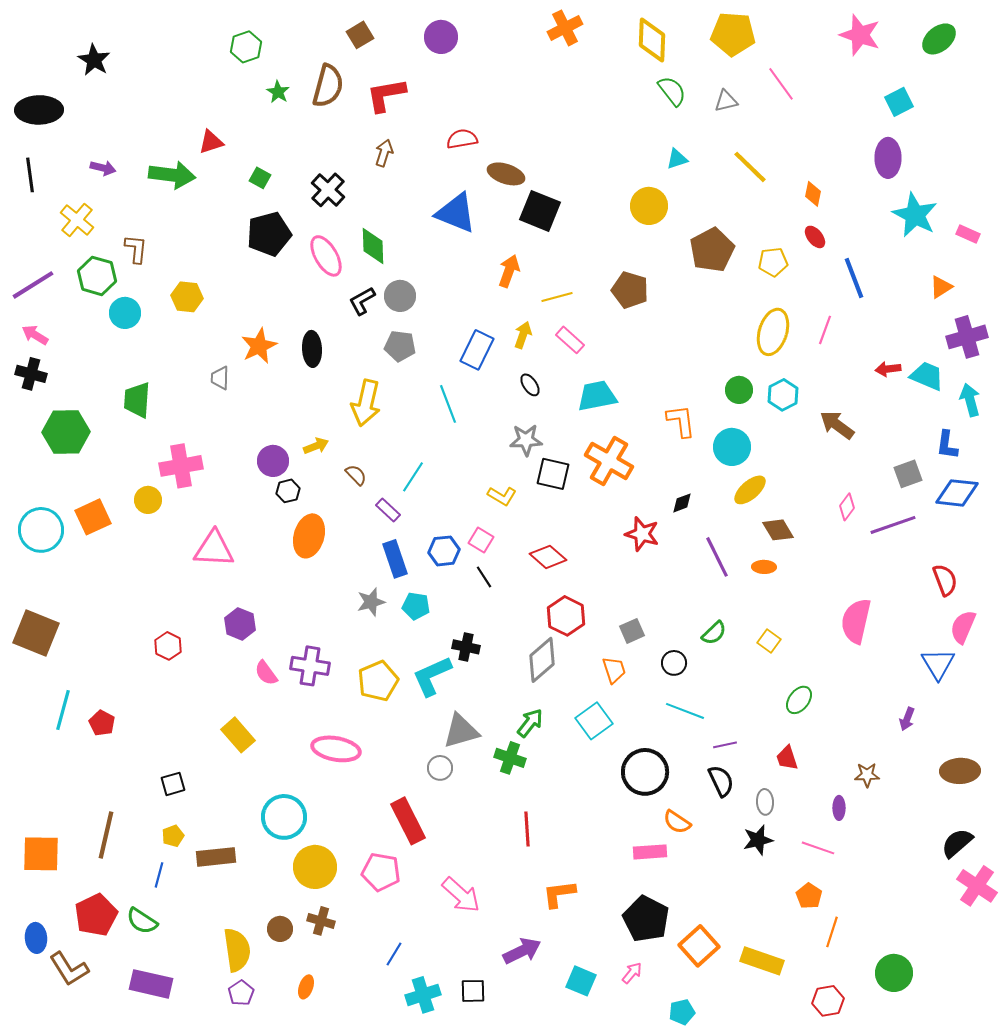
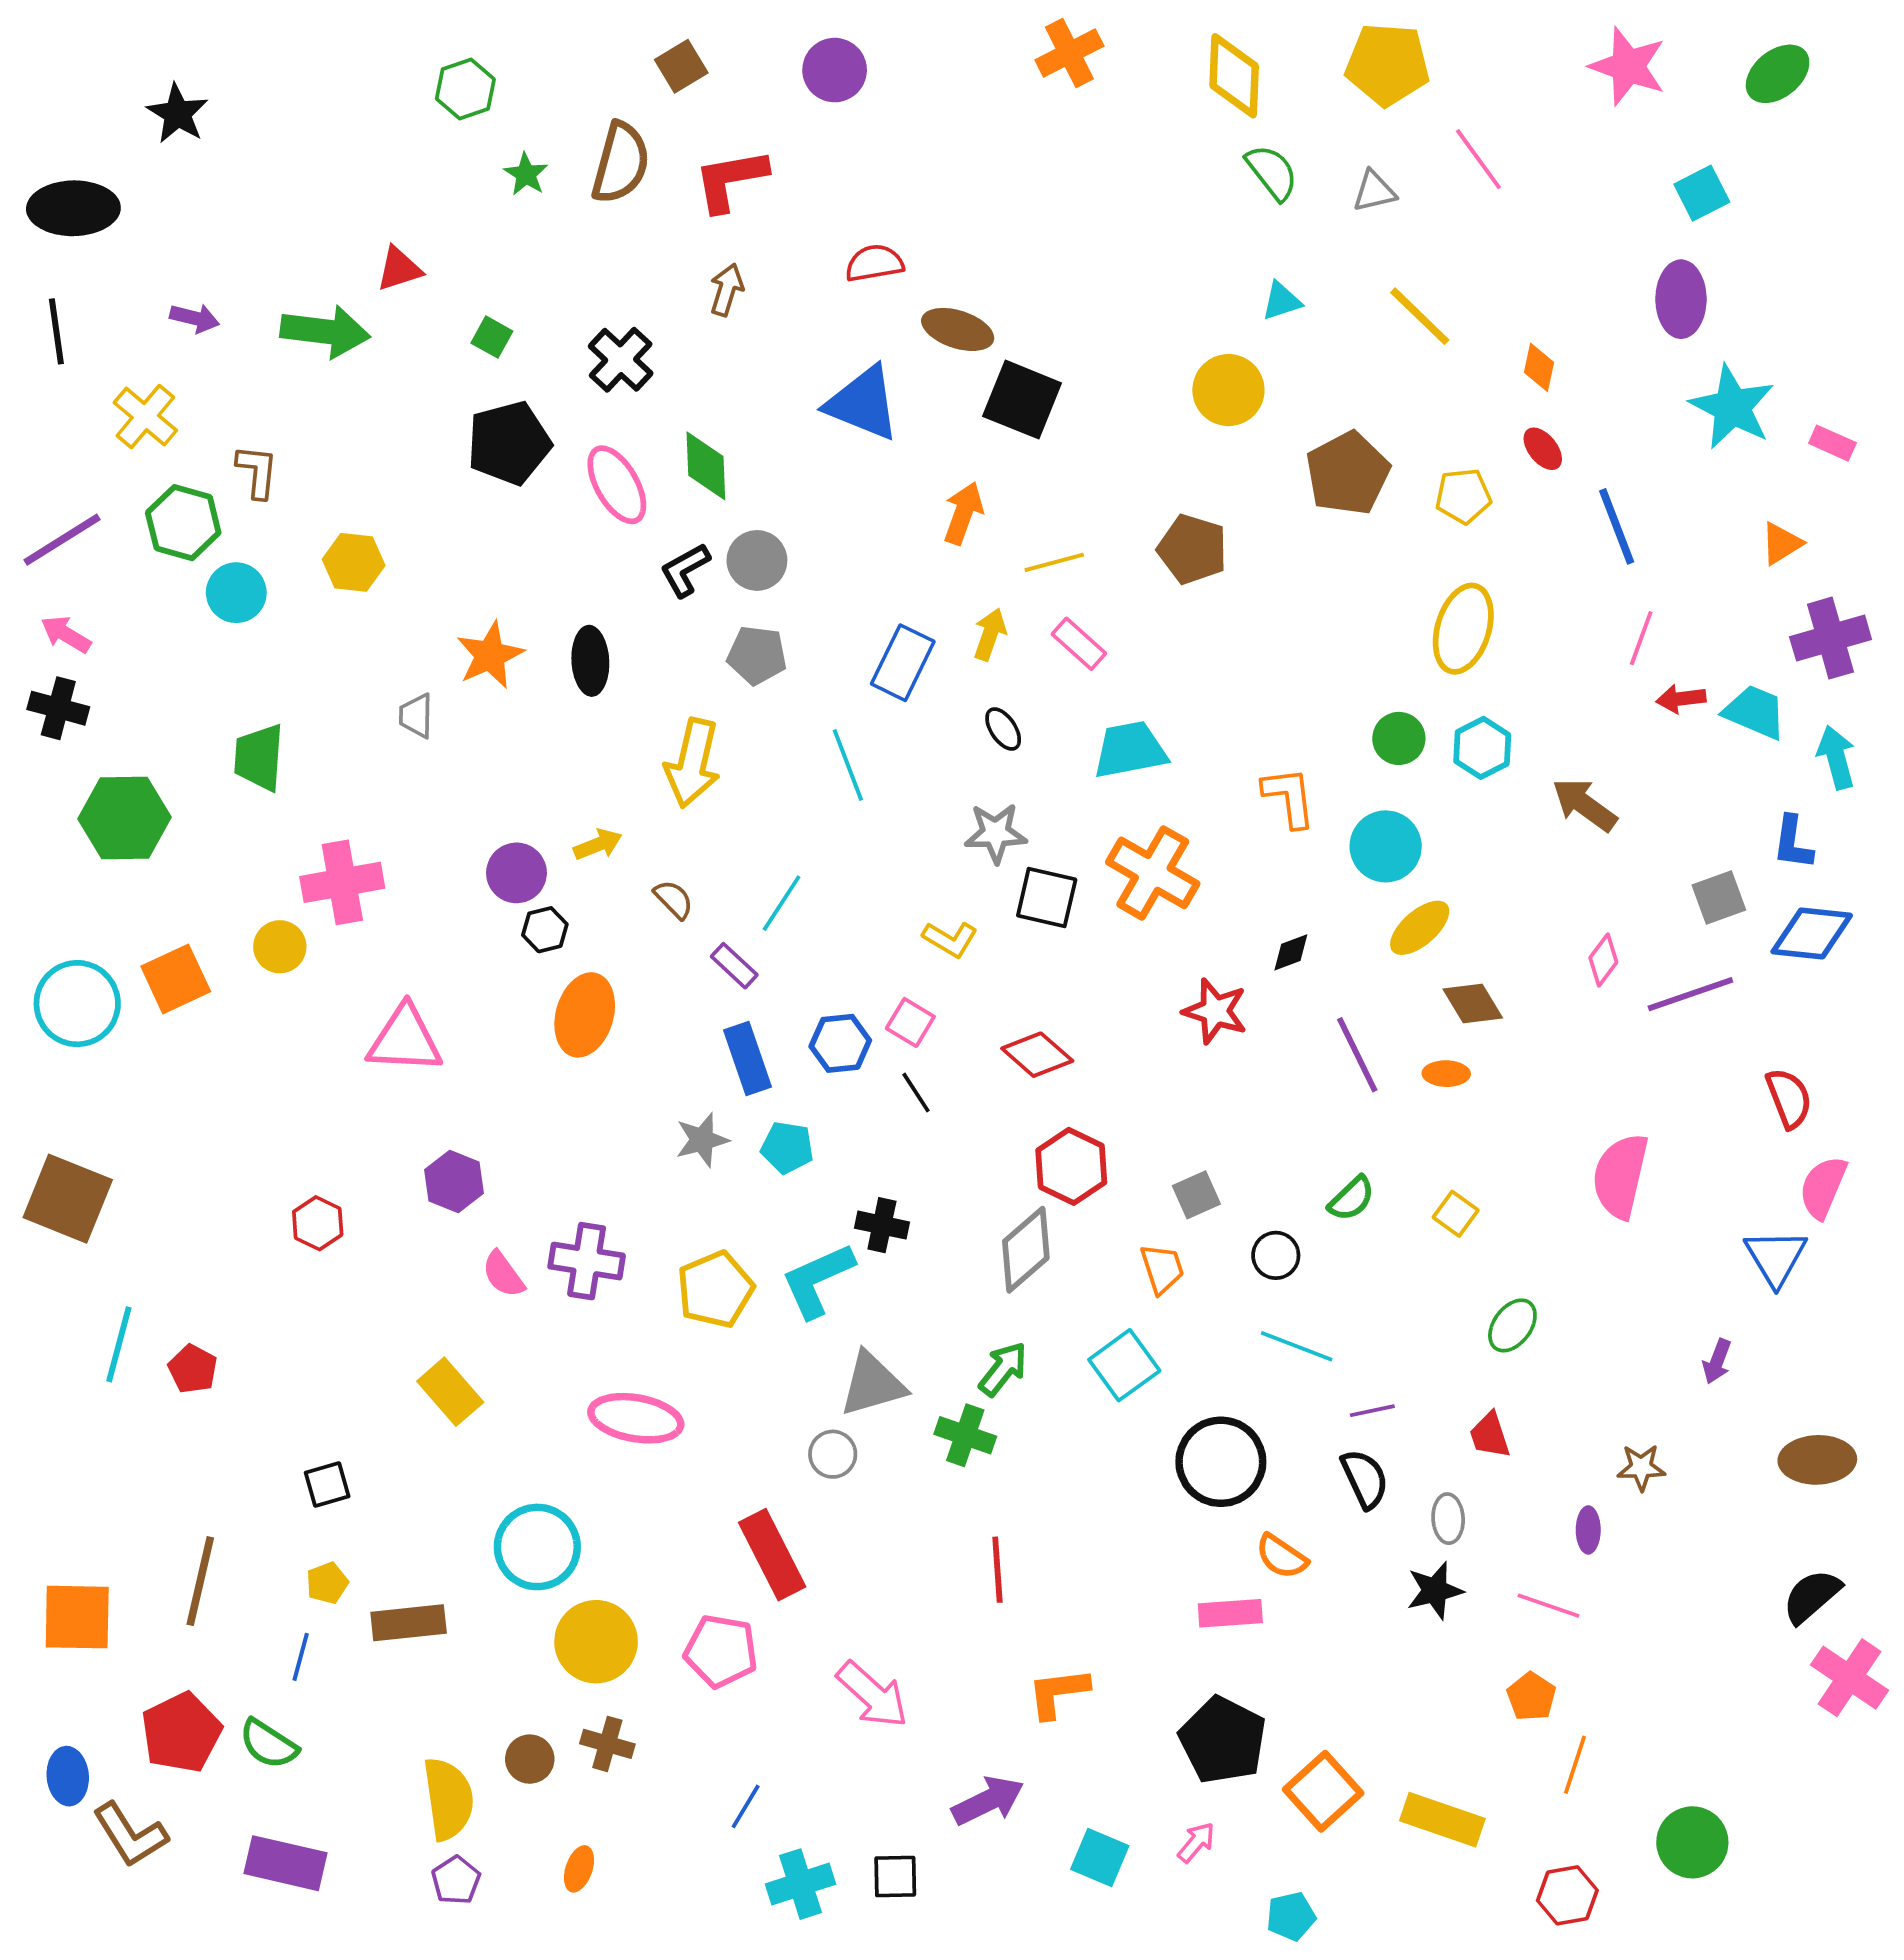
pink line: (825, 330) -> (1641, 638), moved

